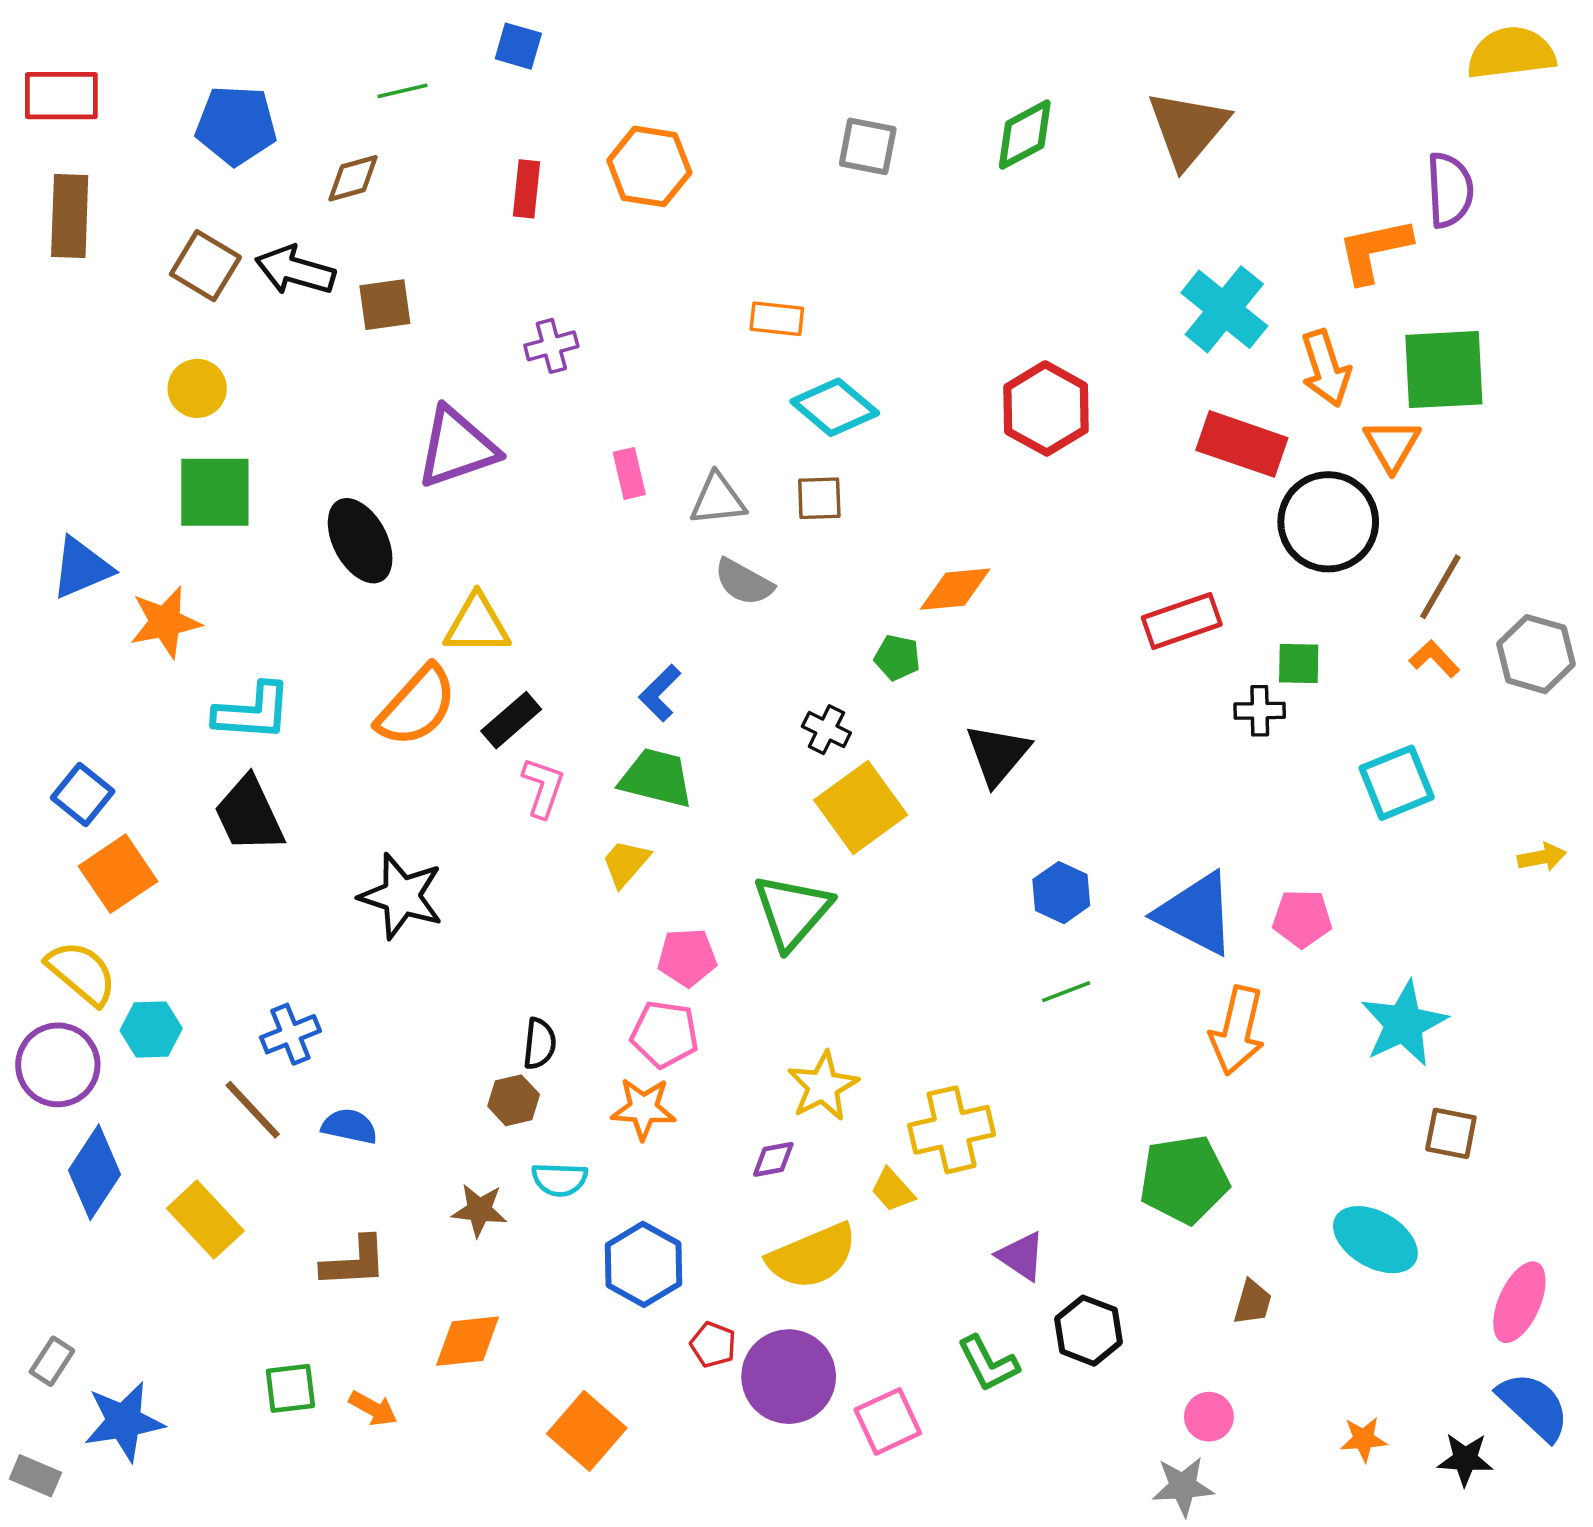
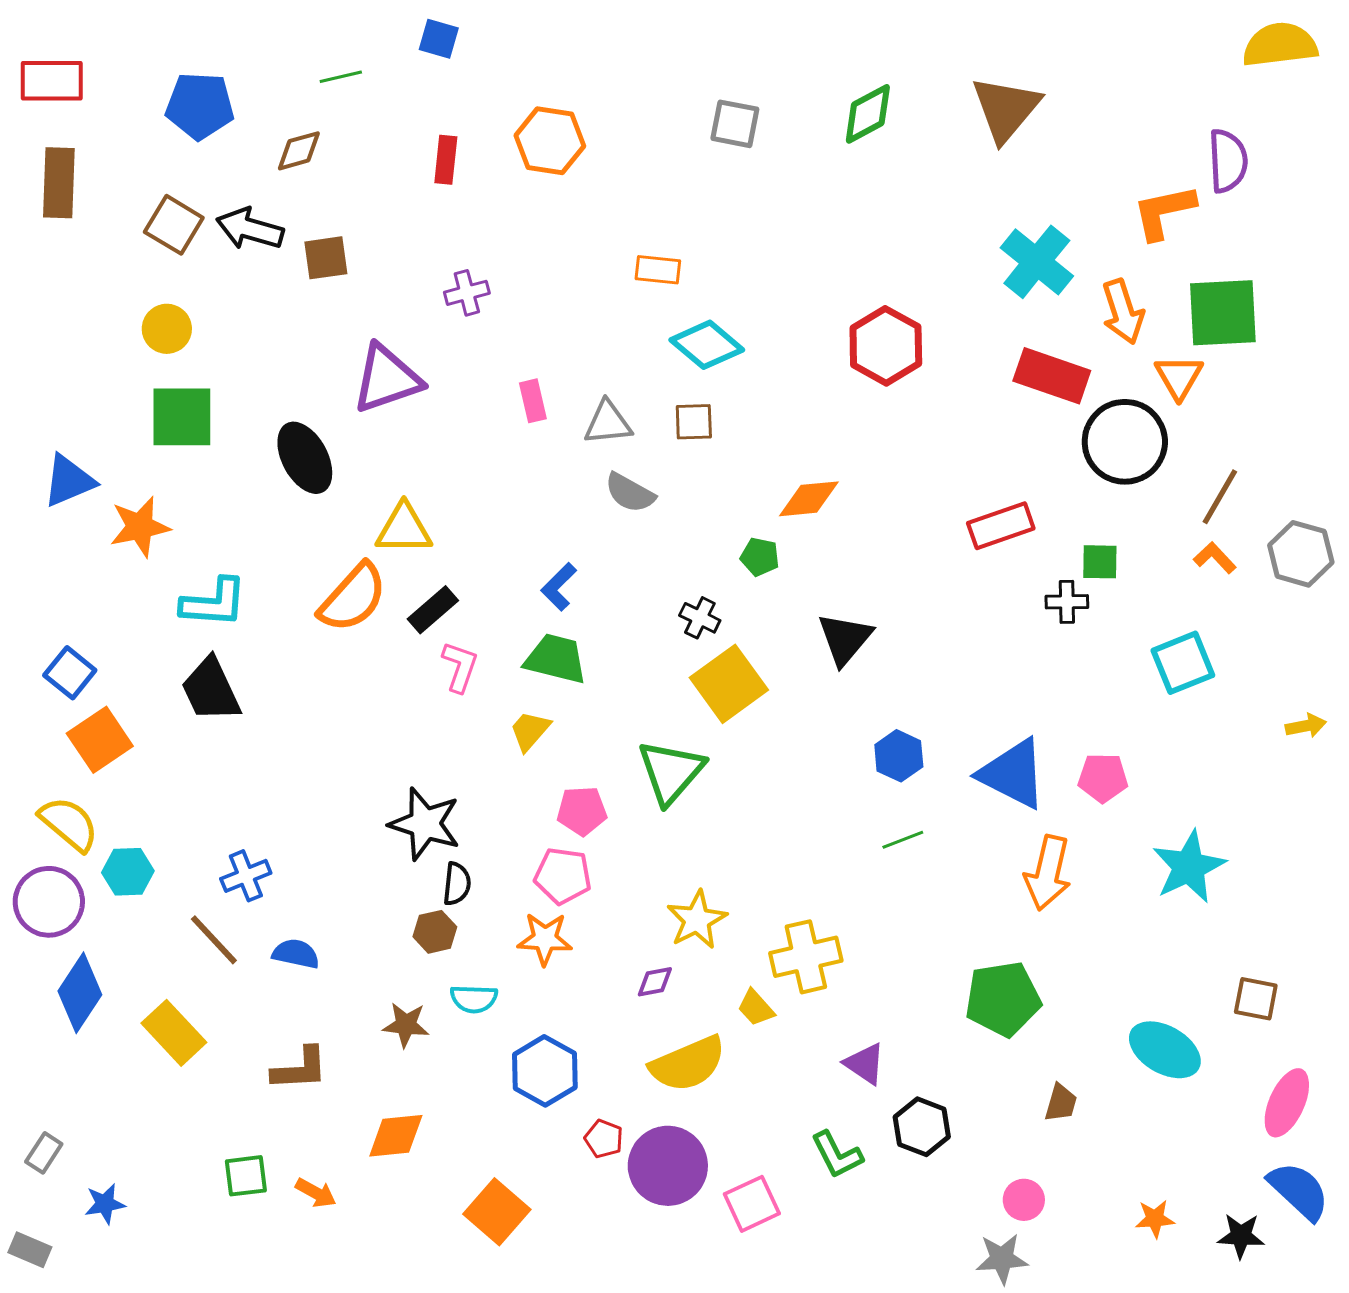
black star: (401, 896) -> (425, 824), moved
brown square: (1451, 1133) -> (1256, 999), moved
blue star: (124, 1421) -> (105, 1204), size x0.6

